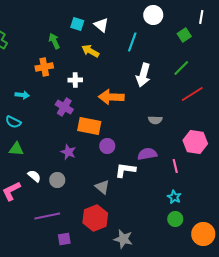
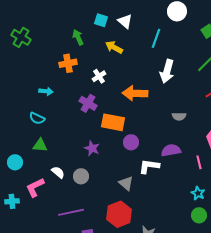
white cross: (75, 80) -> (99, 76), turned -32

